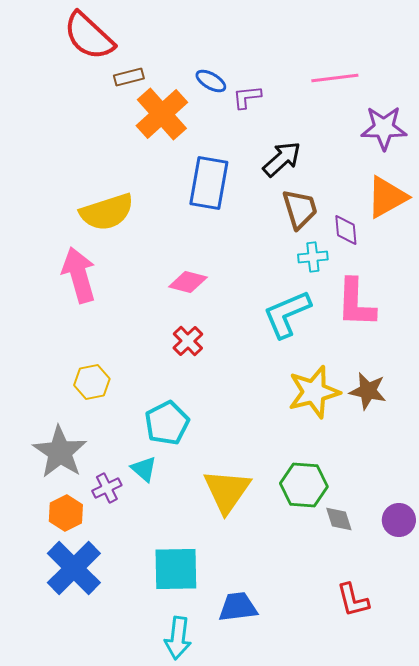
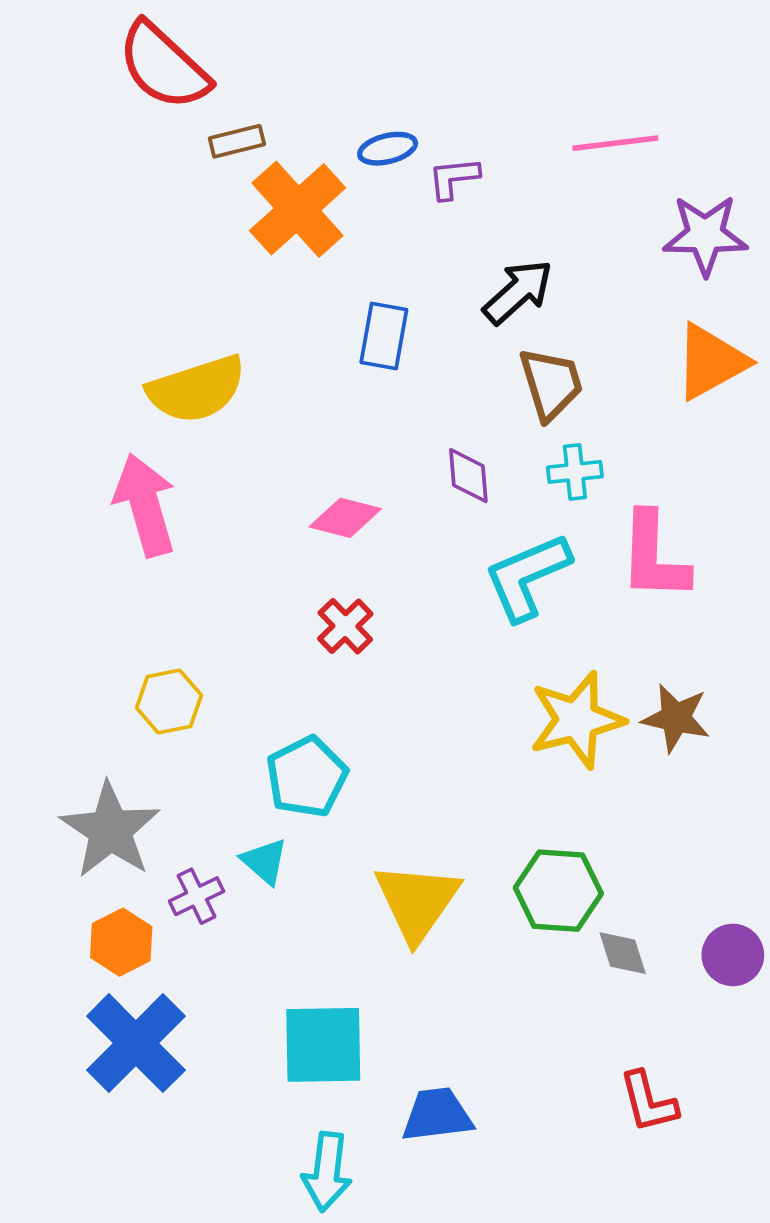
blue ellipse: (211, 81) -> (388, 149), turned -44
blue rectangle: (209, 183) -> (384, 336), size x0.7
purple diamond: (346, 230) -> (468, 476), moved

